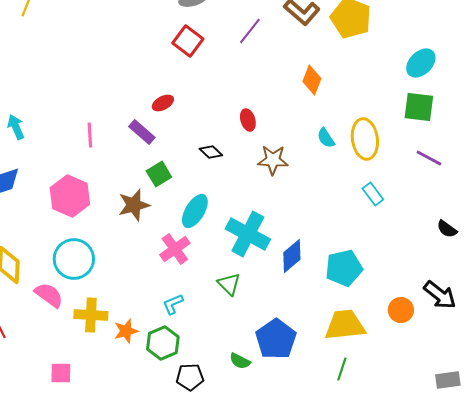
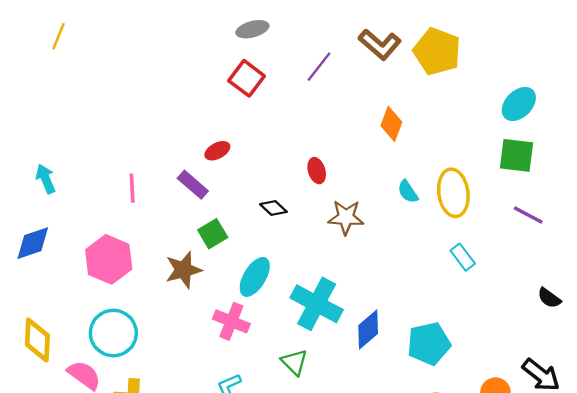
pink cross: (175, 249) -> (231, 321), turned -32

